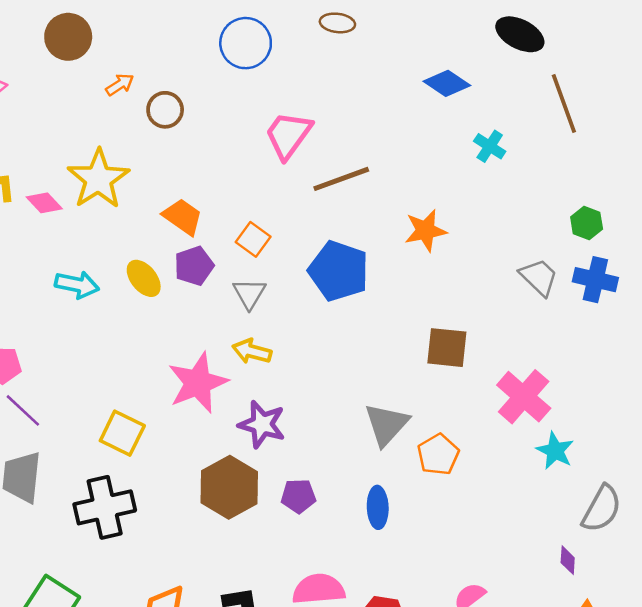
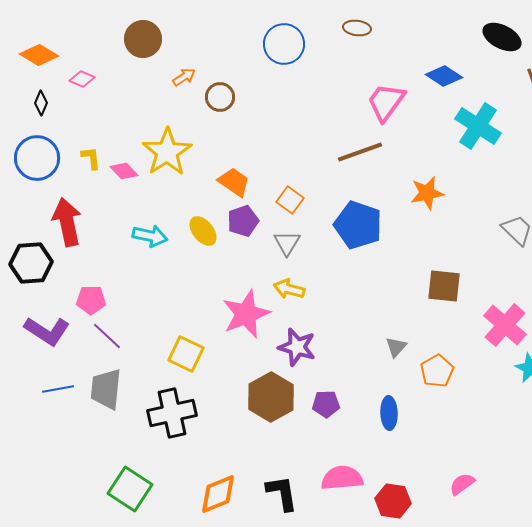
pink trapezoid: (288, 135) -> (386, 102), moved
cyan cross: (490, 146) -> (478, 126), size x1.8
gray triangle: (387, 424) -> (396, 347), size x0.6

